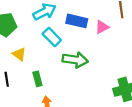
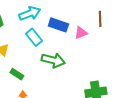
green rectangle: (37, 79) -> (17, 74), turned -48

